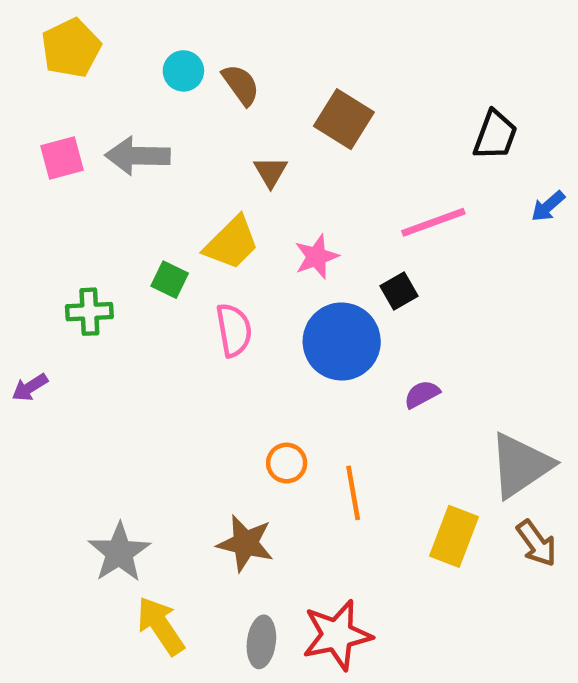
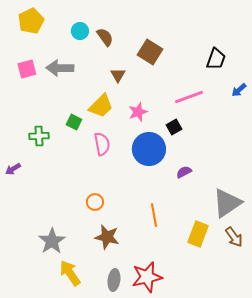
orange circle: (287, 463) -> (95, 202), moved

